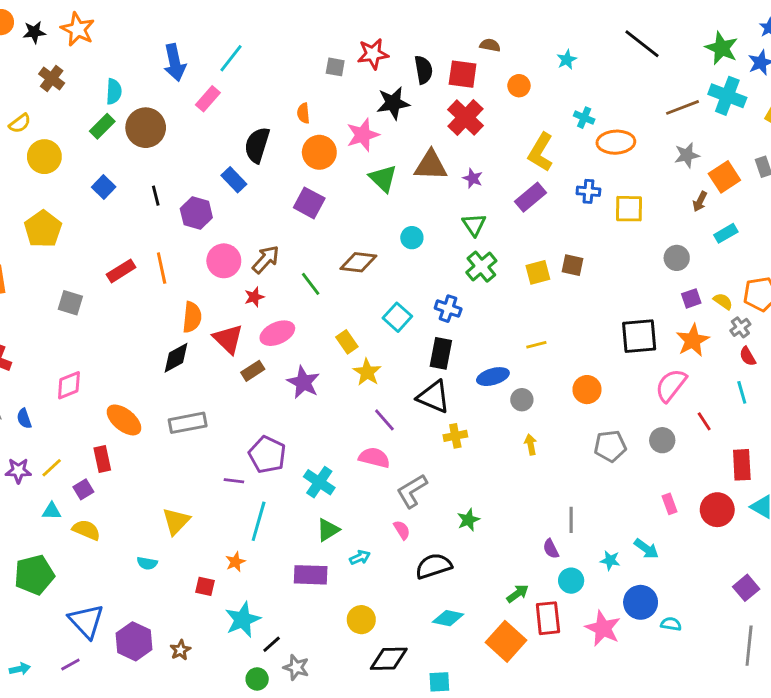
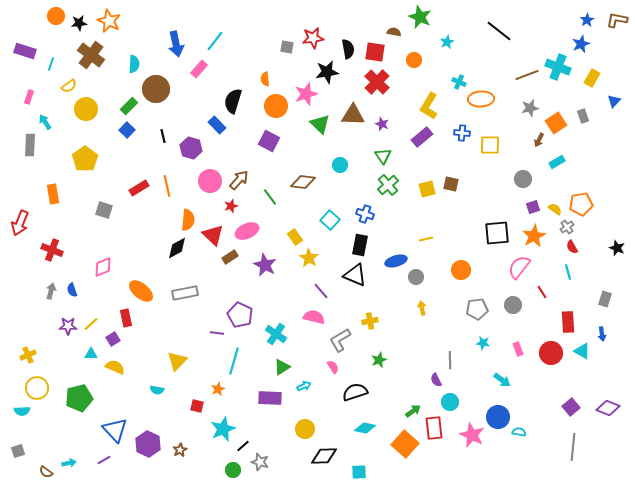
green star: (722, 48) -> (420, 17), moved
brown cross: (52, 78) -> (91, 55), size x1.5
green rectangle: (102, 126) -> (129, 106), moved
yellow cross: (455, 436) -> (370, 321), moved
cyan star: (610, 560) -> (483, 343), moved

